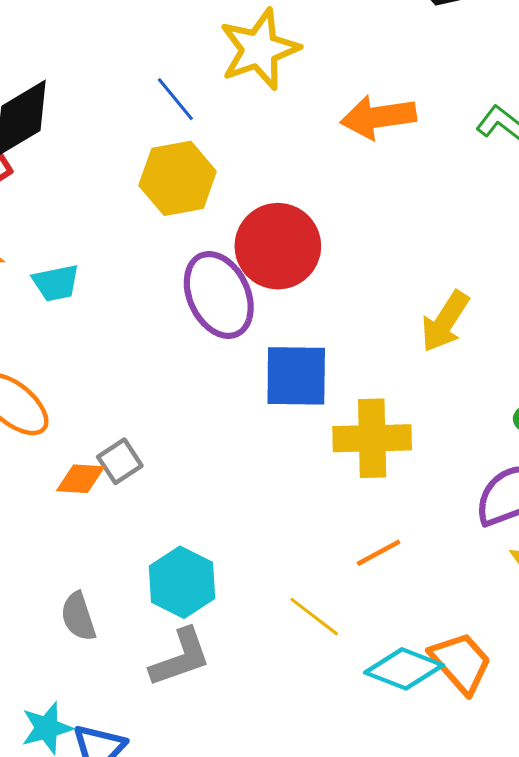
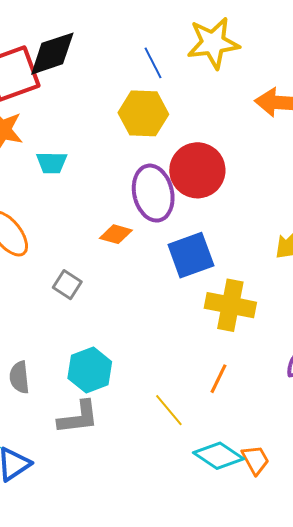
blue square: (296, 376) -> (191, 255), turned -33
gray square: (120, 461) -> (67, 285), turned -36
orange diamond: (80, 479) -> (116, 234), moved
orange line: (379, 553) -> (219, 379), turned -48
orange trapezoid: (461, 663) -> (255, 460), size x0.7

